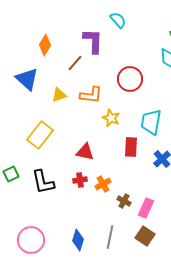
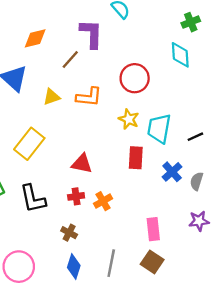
orange diamond: (45, 45) -> (35, 38), turned 45
yellow star: (111, 118) -> (129, 119), moved
brown cross: (124, 201) -> (69, 233), moved
pink rectangle: (146, 208) -> (153, 229), turned -30

